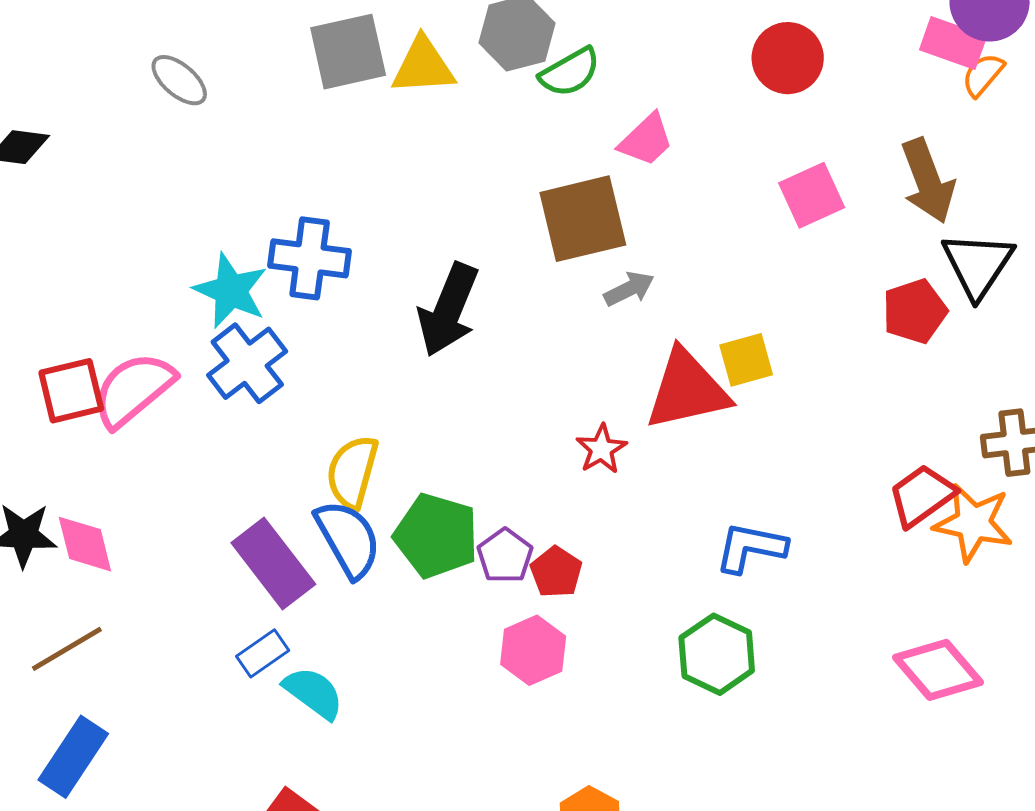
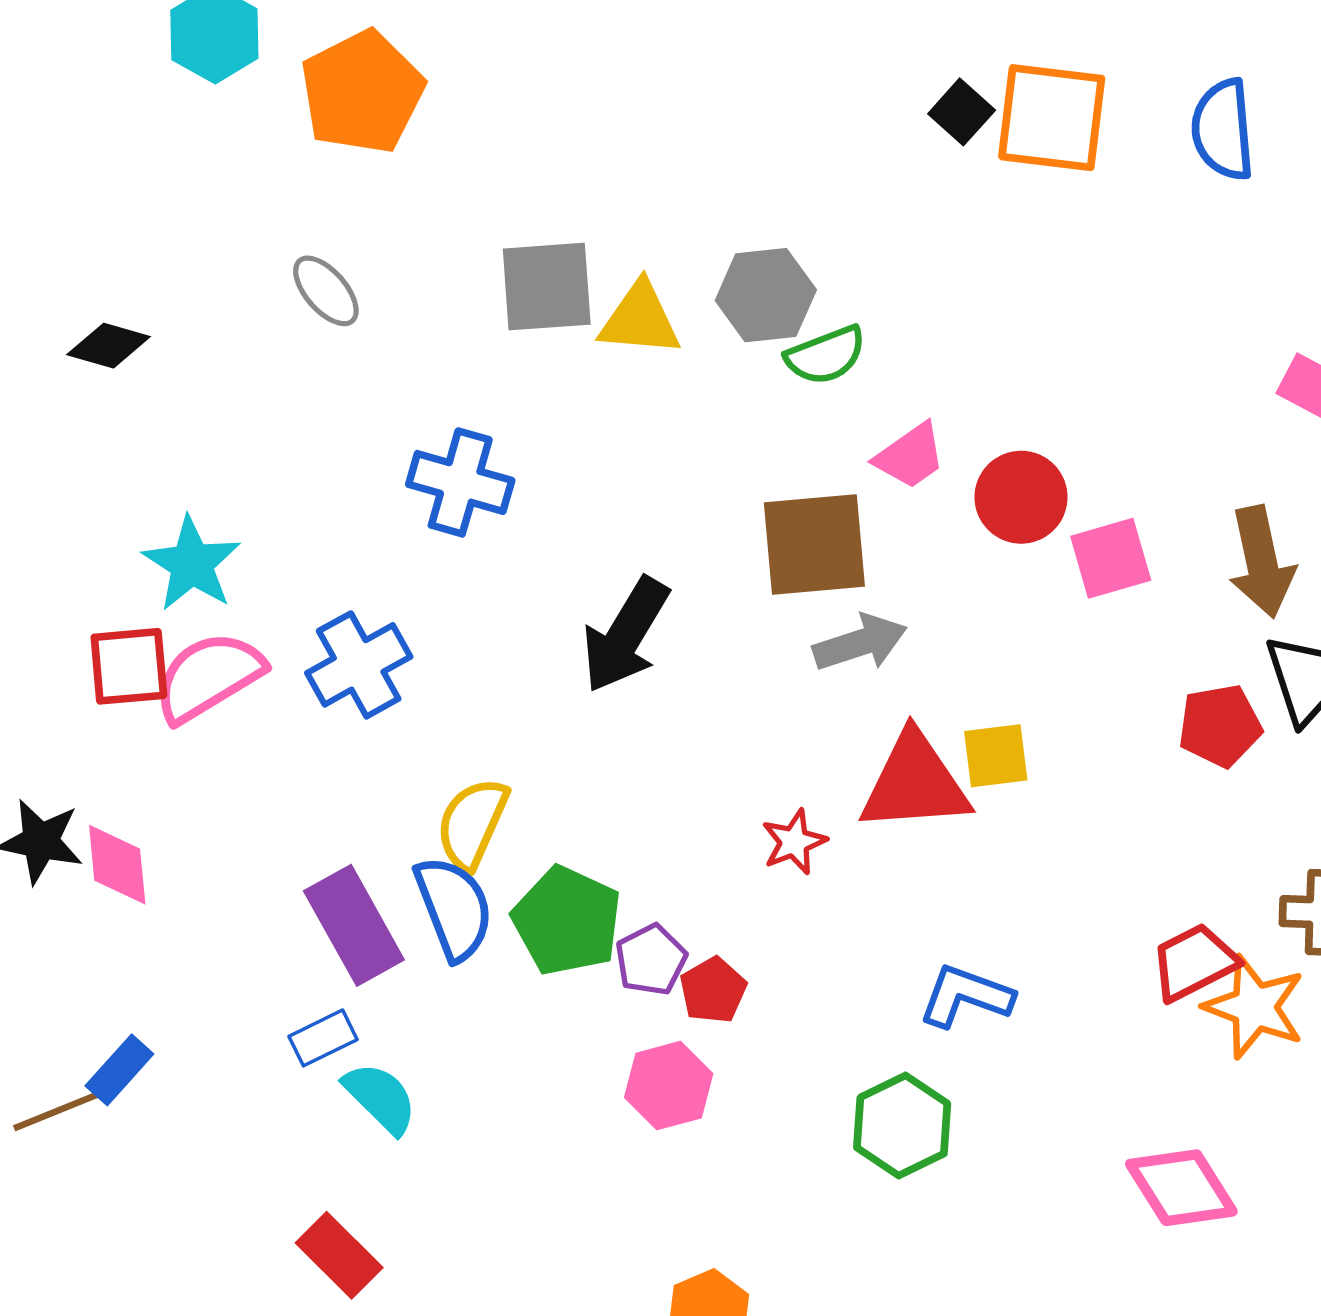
red circle: (788, 58) -> (1021, 497), moved
blue cross: (310, 258) -> (460, 482), moved
gray arrow: (629, 289) -> (860, 643), size x1.4
cyan star: (231, 291) -> (192, 564), moved
brown line: (67, 649) -> (61, 1109), moved
blue rectangle: (73, 757) -> (119, 1070), moved, size x0.7

